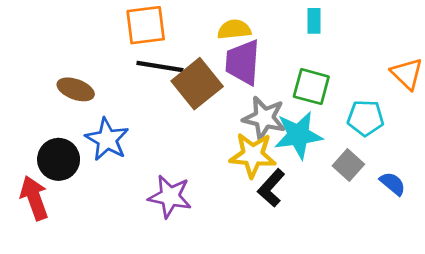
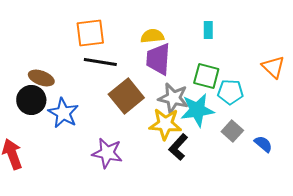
brown square: (197, 84) -> (126, 96), moved
cyan pentagon: (366, 118) -> (230, 92), moved
black circle: (59, 159) -> (31, 100), moved

